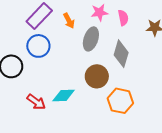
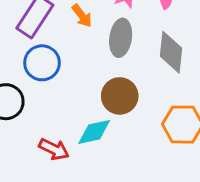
brown circle: (97, 76) -> (120, 96), moved

